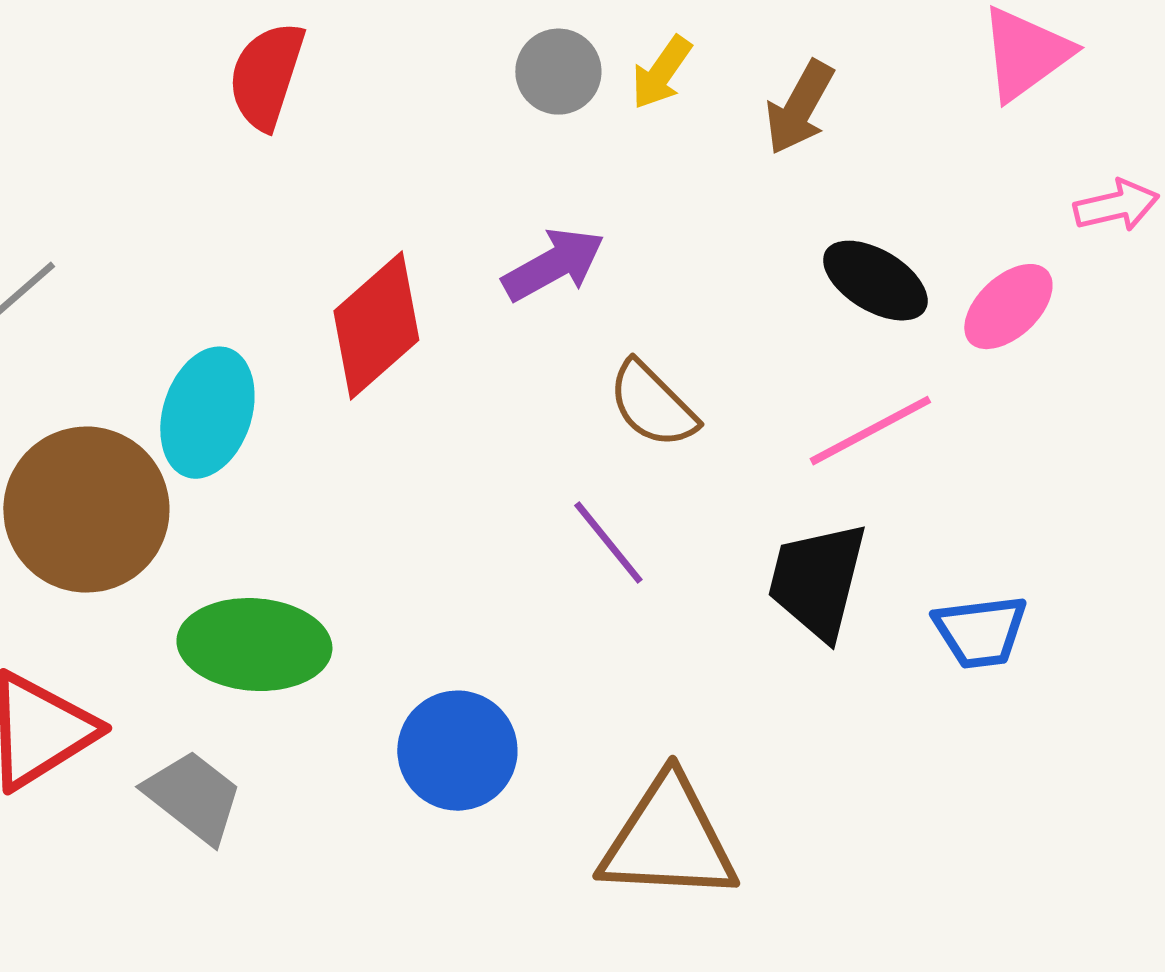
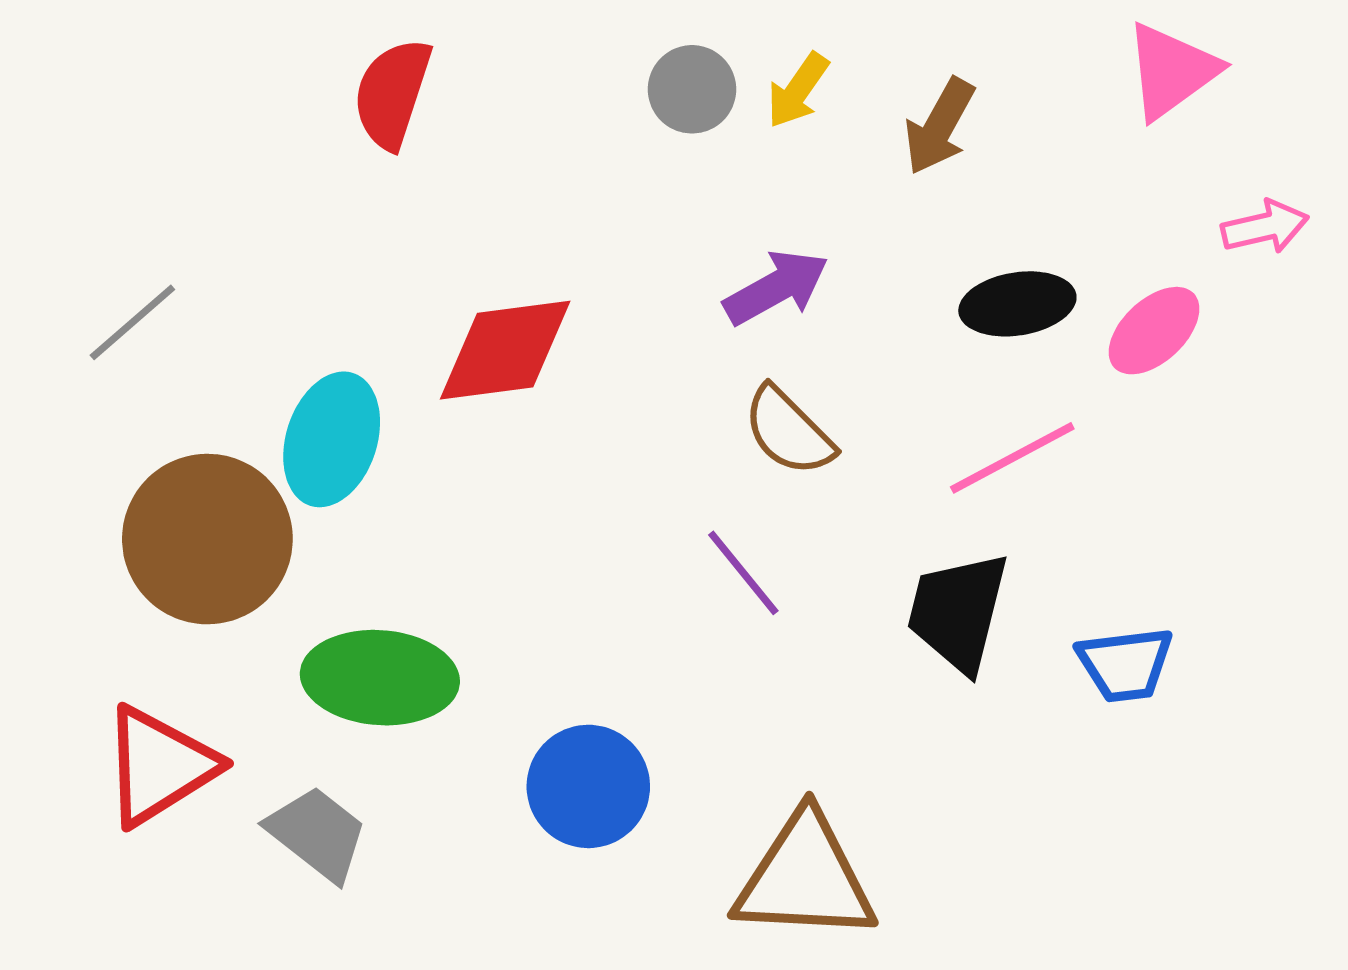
purple arrow: (553, 265) -> (776, 287), moved
black ellipse: (875, 281) -> (1017, 304), turned -40
red diamond: (376, 326) -> (505, 350), turned 34

